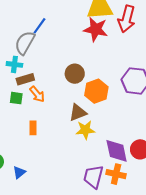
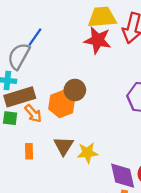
brown rectangle: (25, 79) -> (20, 97), size x1.5
orange hexagon: (96, 91) -> (62, 104), moved
brown triangle: (78, 113) -> (64, 146), moved, turned -36

